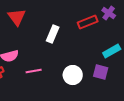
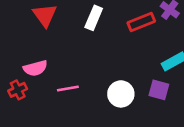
white rectangle: (53, 34) -> (94, 18), moved

